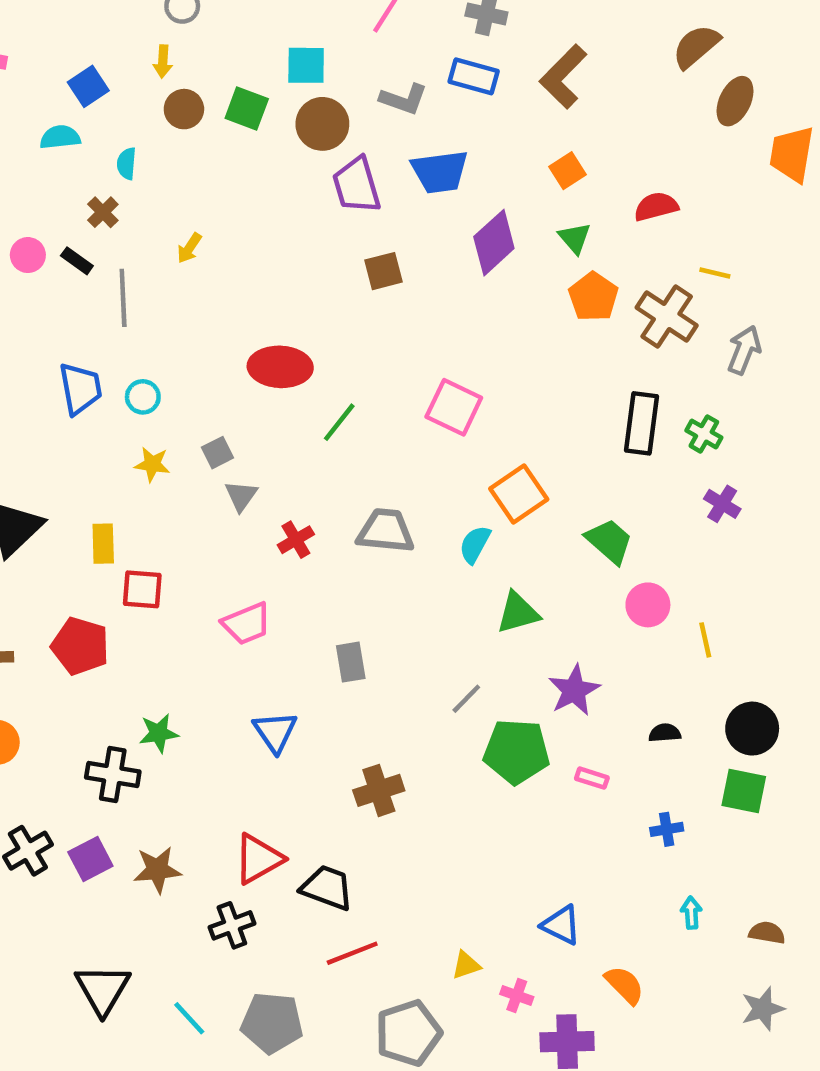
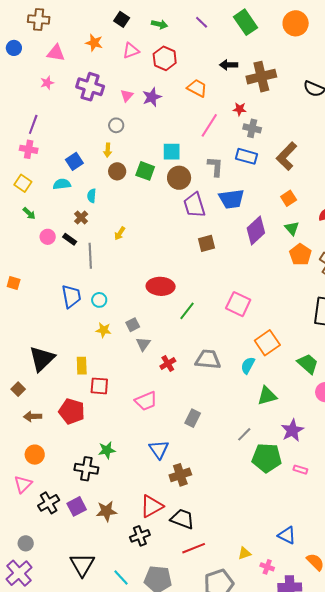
gray L-shape: (404, 99) -> (215, 167), turned -105
gray rectangle: (351, 662) -> (193, 418), turned 36
brown cross: (379, 790) -> (180, 475), moved

